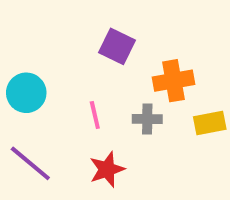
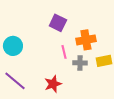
pink line: (95, 115) -> (64, 52), moved
gray cross: (147, 119) -> (80, 63), moved

